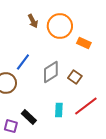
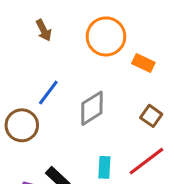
brown arrow: (33, 21) -> (44, 30), moved
brown square: (75, 77) -> (151, 116), moved

